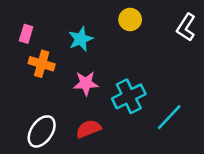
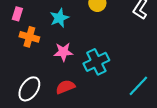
cyan line: (169, 117) -> (138, 86), moved

